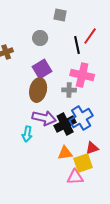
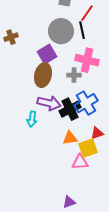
red line: (90, 36) -> (87, 13), moved
gray circle: (40, 38) -> (61, 31), moved, size x1.6

